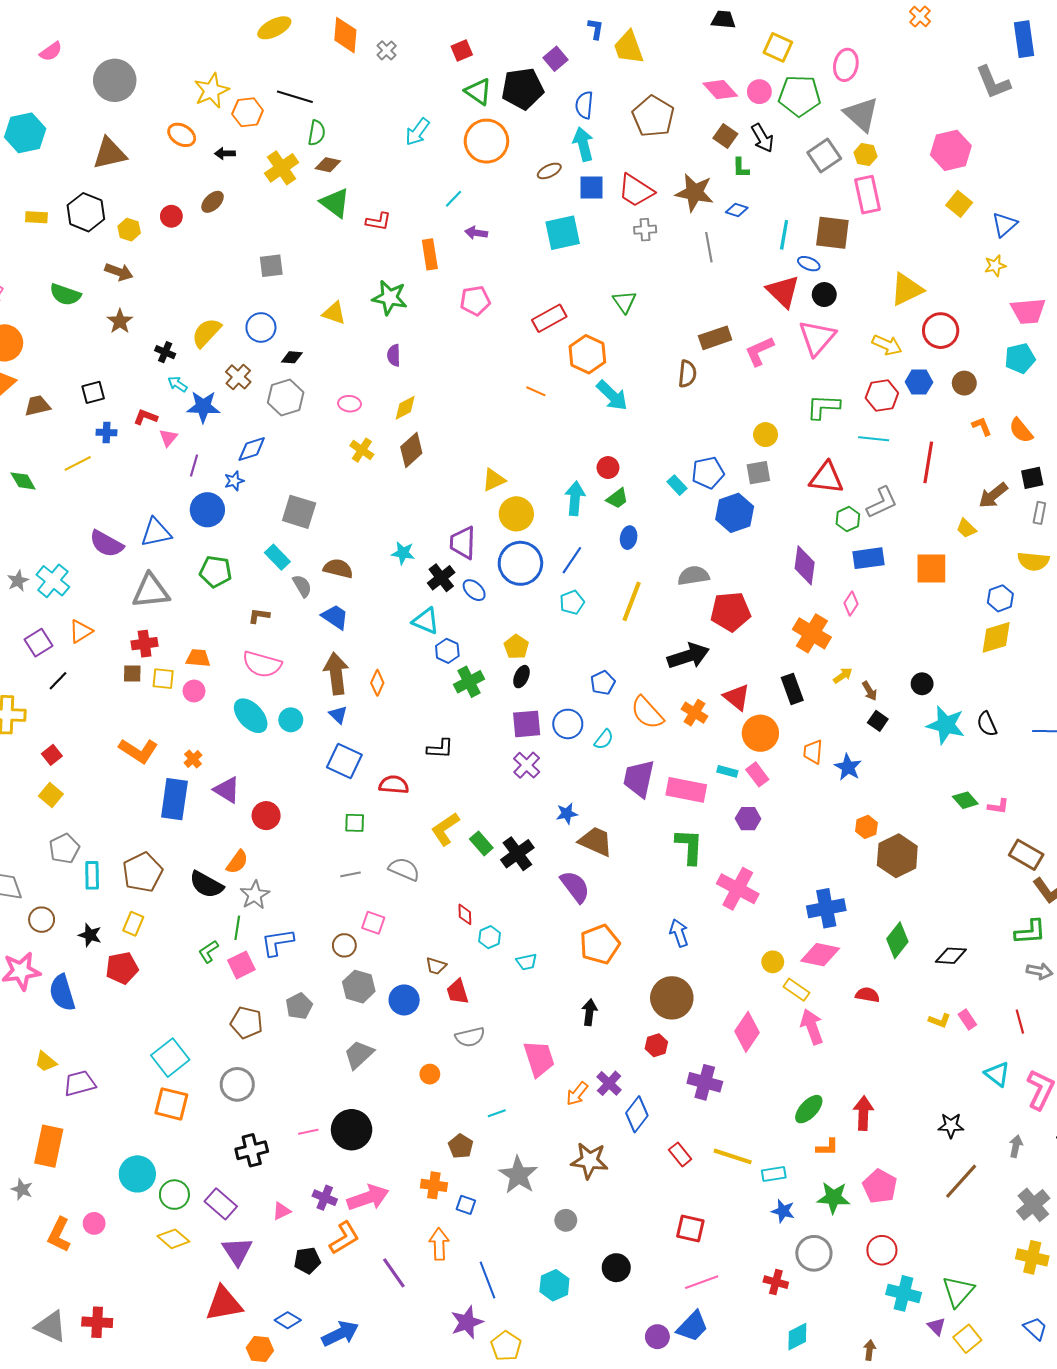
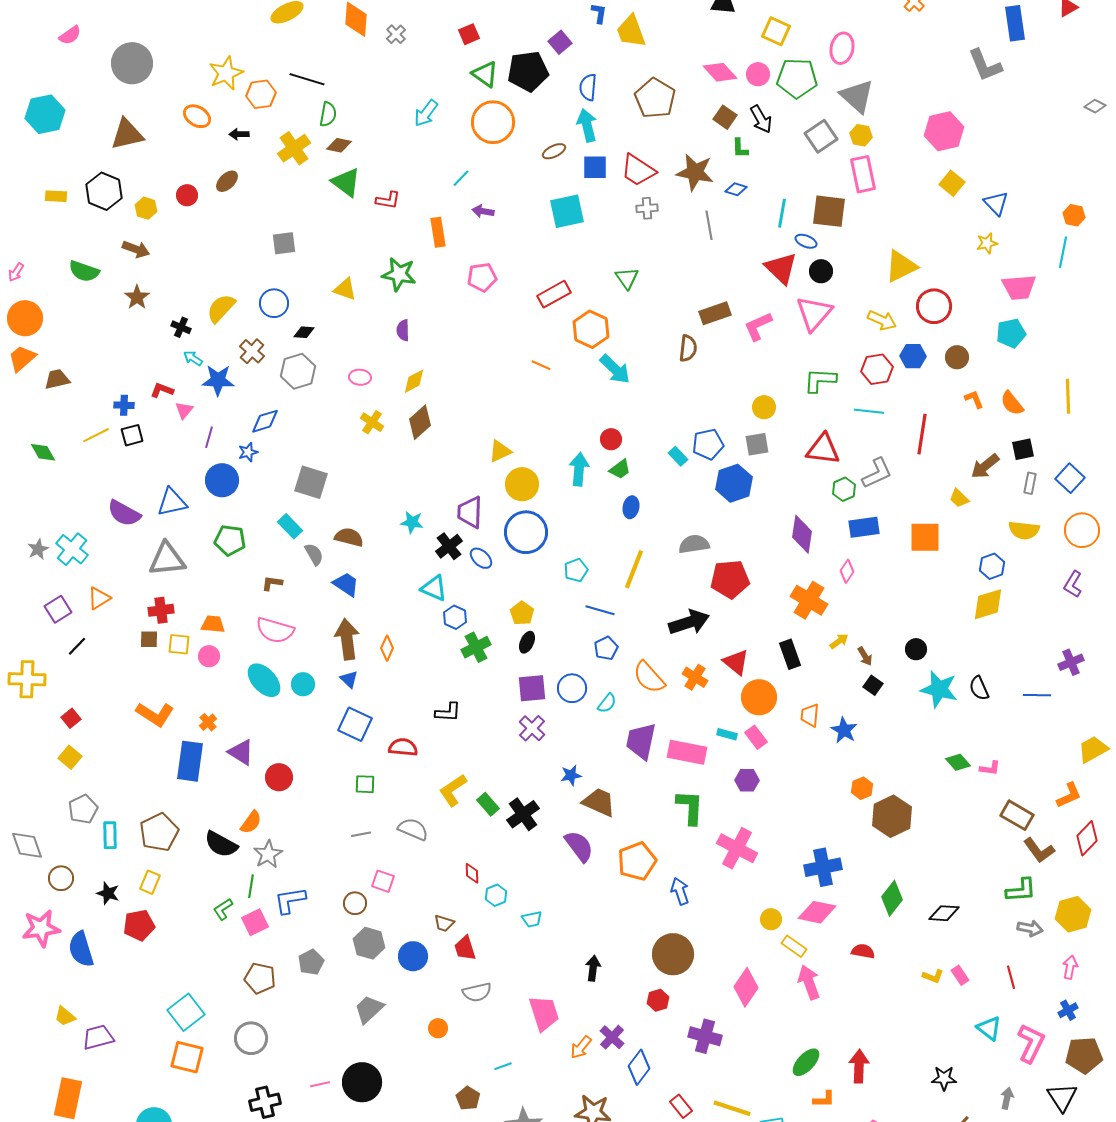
blue triangle: (1004, 224) -> (996, 203), turned -32
black square: (93, 392) -> (132, 435), moved
blue line: (572, 560) -> (600, 610), moved, turned 72
orange pentagon: (600, 944) -> (637, 861), moved

